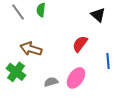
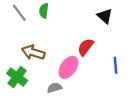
pink ellipse: (76, 78) -> (68, 67), moved

